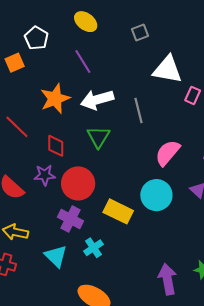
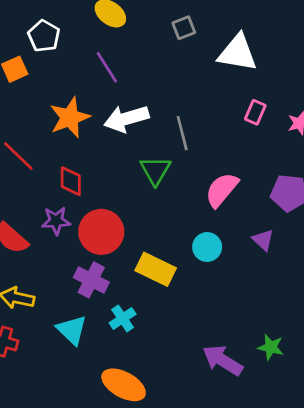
white triangle: (167, 70) -> (238, 53), moved
green triangle: (98, 137) -> (155, 171), moved
cyan circle: (156, 195) -> (207, 247), size x0.7
purple arrow: (167, 279) -> (223, 360), turned -48

